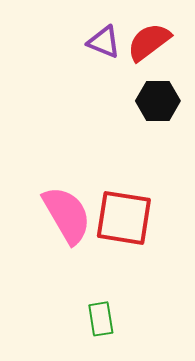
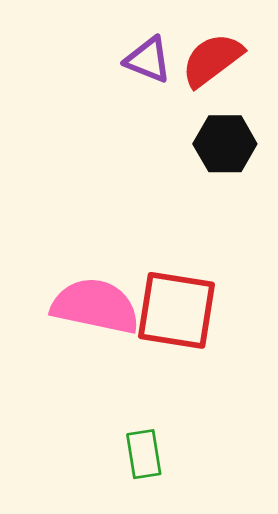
pink semicircle: (67, 215) -> (95, 306), turned -48

